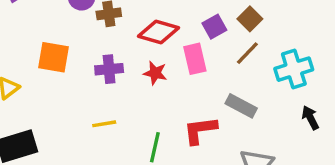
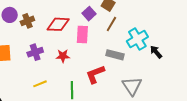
pink rectangle: (195, 59) -> (82, 34), turned 30
cyan cross: (294, 69) -> (137, 39), moved
red star: (155, 73) -> (63, 56), moved

